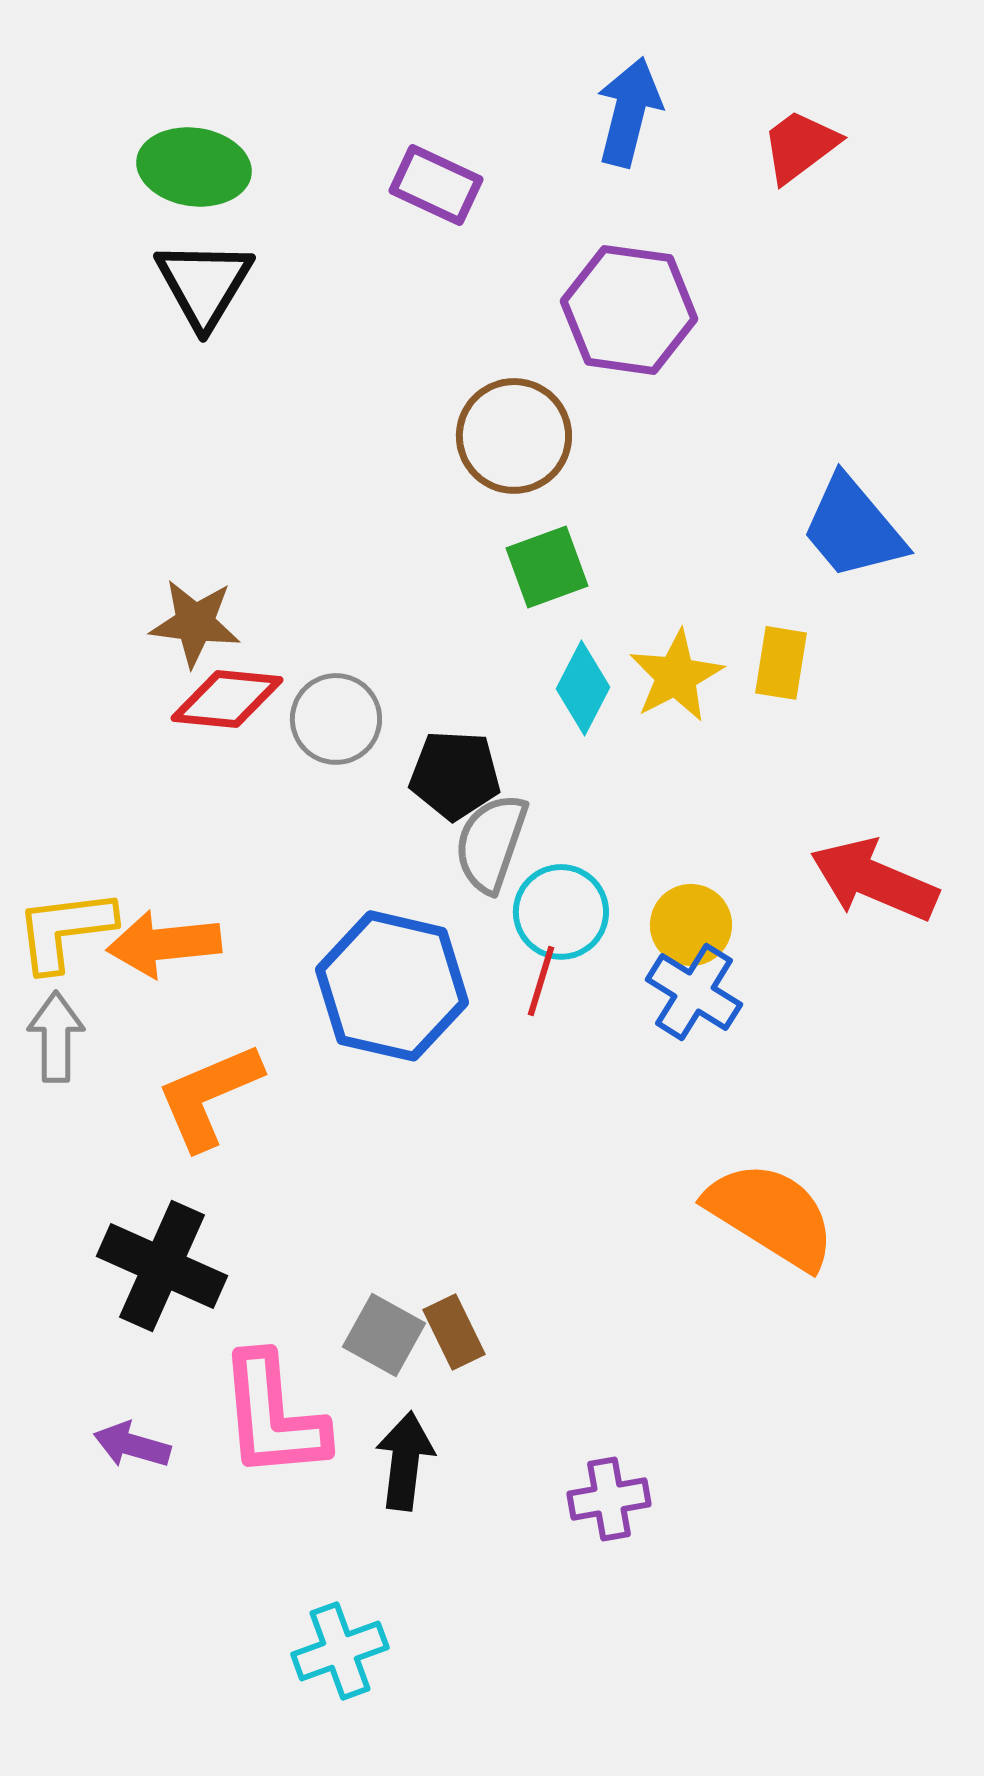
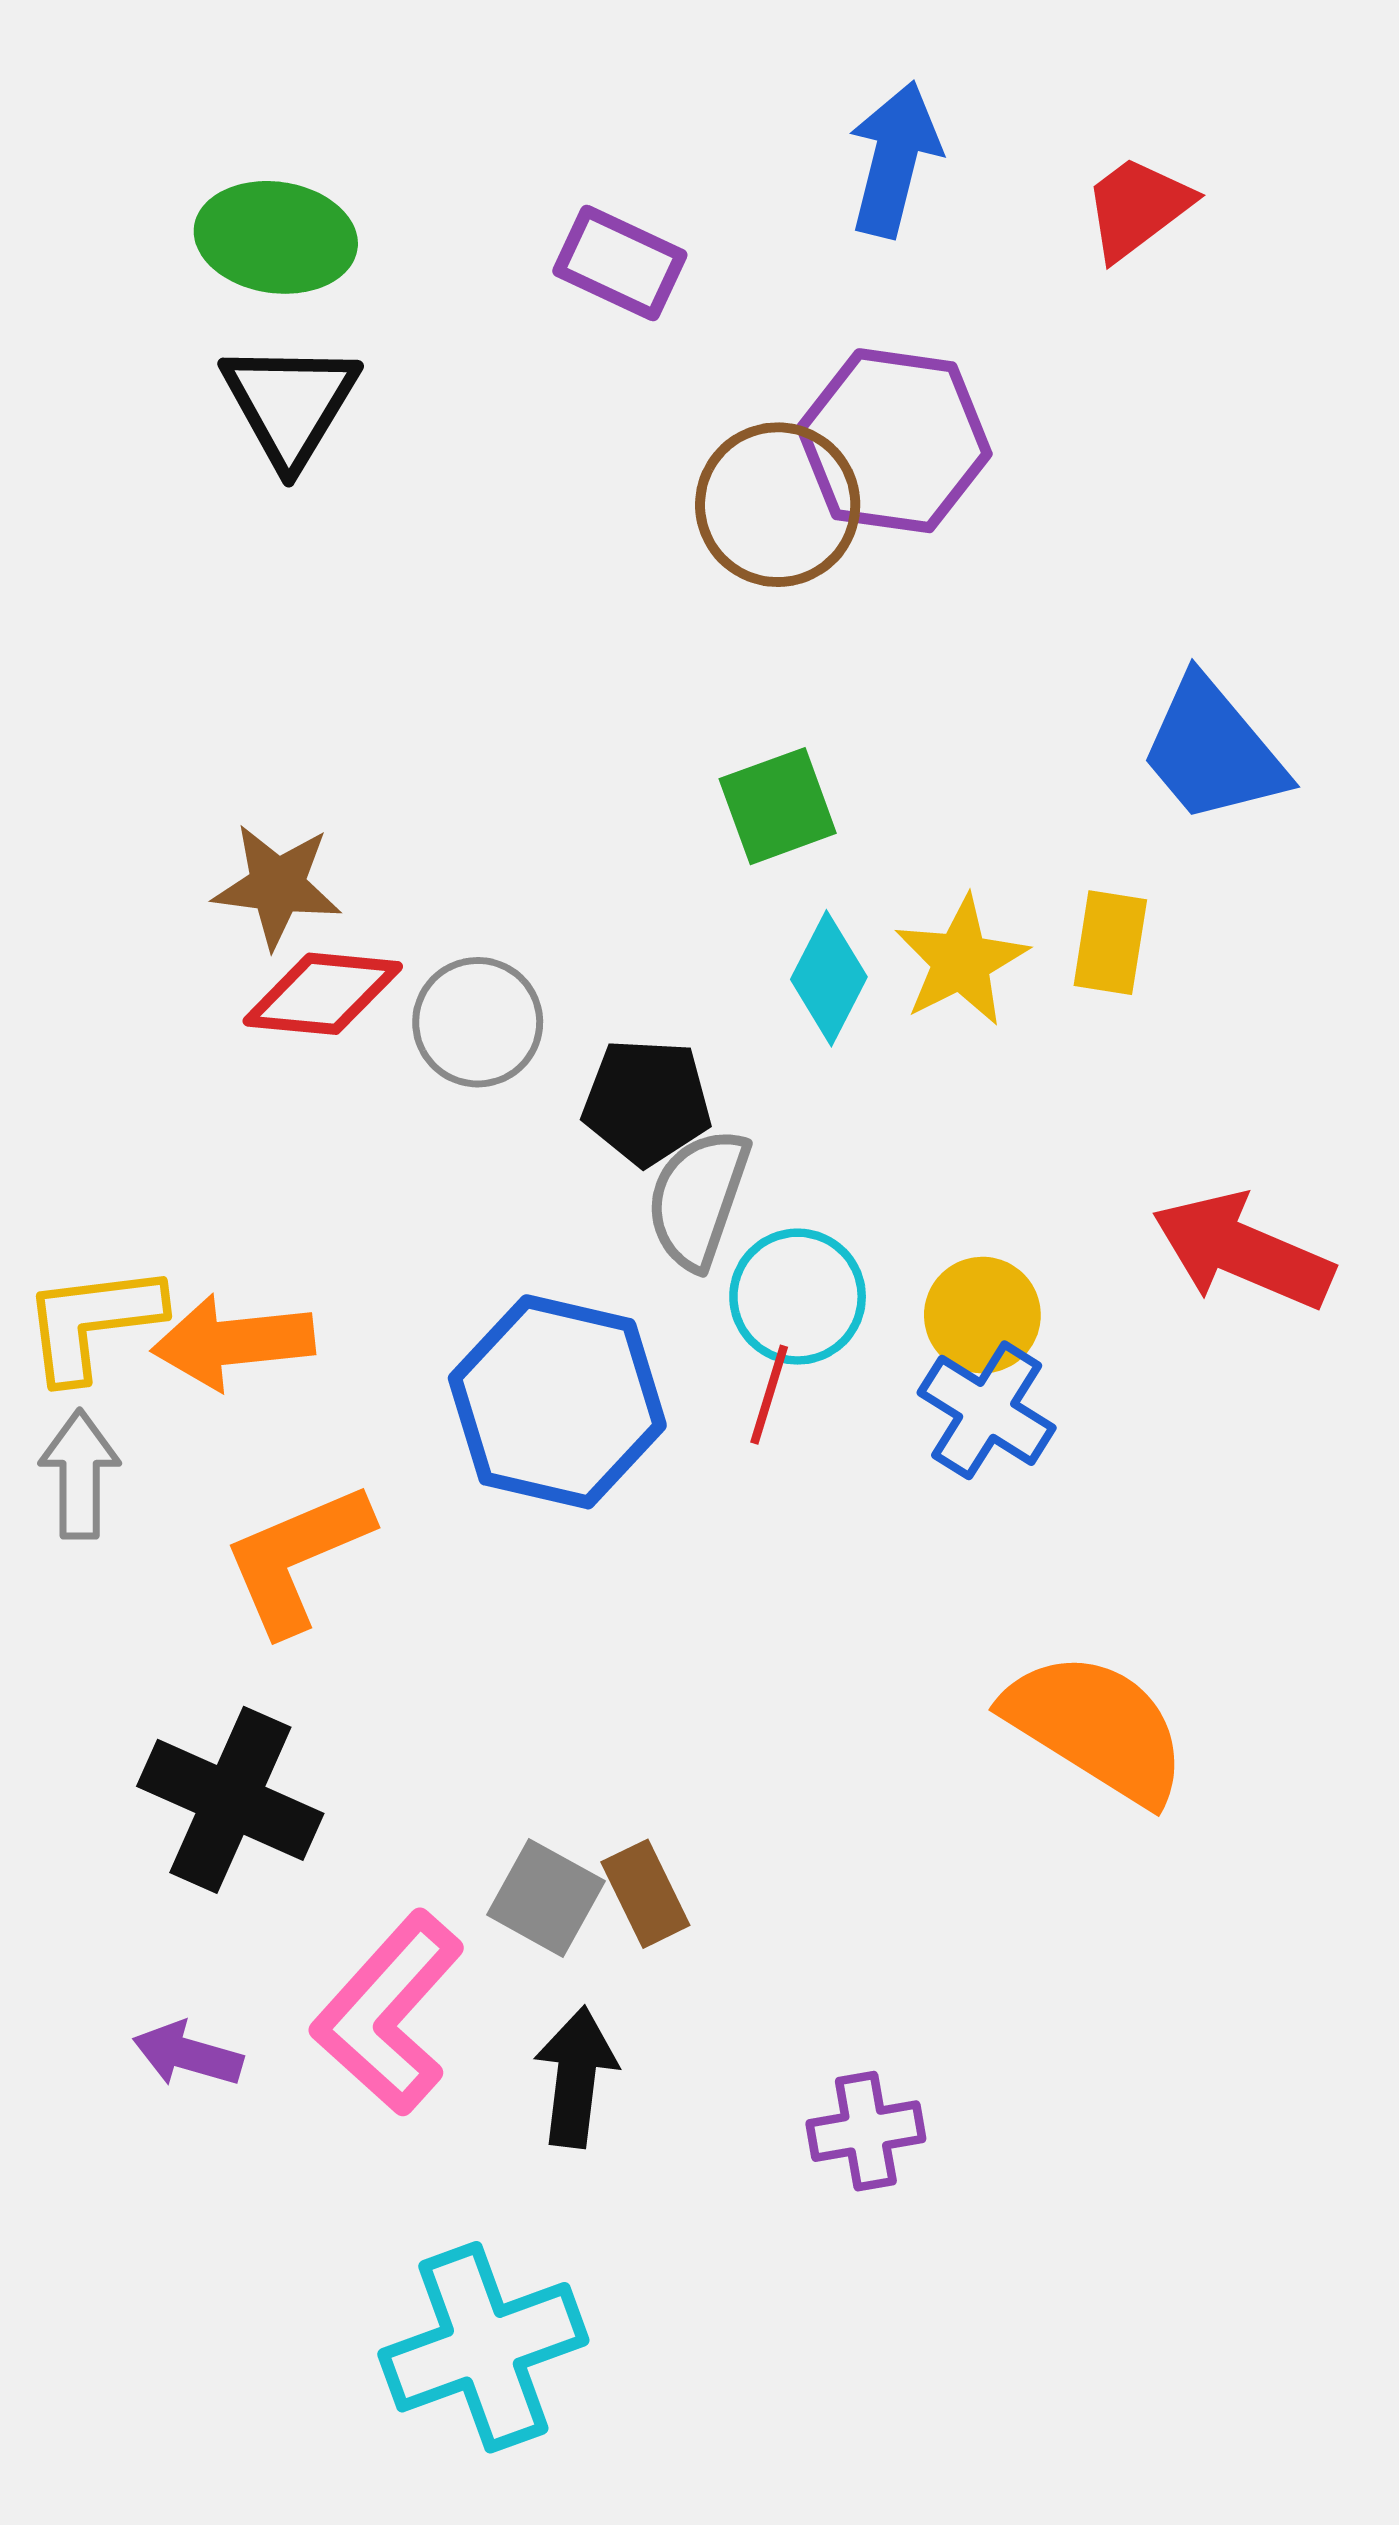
brown circle: (514, 436) -> (778, 505), moved
pink L-shape: (273, 1416) -> (388, 2013), turned 47
cyan cross: (340, 1651) -> (483, 2347), size x1.5

